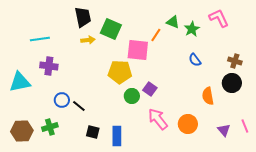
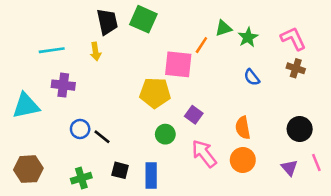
pink L-shape: (219, 18) -> (293, 39), moved
green triangle: (173, 22) -> (223, 28), turned -40
green square: (111, 29) -> (143, 19), moved
yellow arrow: (88, 40) -> (96, 52), moved, turned 88
brown cross: (235, 61) -> (296, 68), moved
black circle: (232, 83) -> (300, 129), moved
green circle: (132, 96) -> (165, 134), moved
orange semicircle: (208, 96) -> (243, 128), moved
green cross: (50, 127) -> (81, 178), moved

